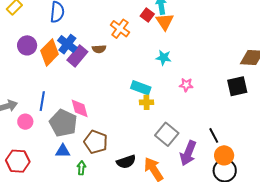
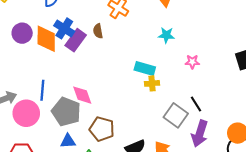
brown semicircle: (99, 49) -> (98, 31), turned 88
orange diamond: (50, 52) -> (46, 39), turned -40
pink circle: (25, 122) -> (26, 113), size x1.6
black line: (214, 135) -> (196, 104), moved

